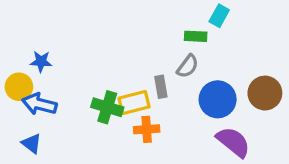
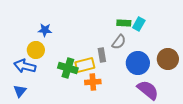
cyan rectangle: (219, 16) -> (139, 24), moved
blue star: (41, 62) -> (45, 30), moved
yellow circle: (19, 87) -> (36, 50), moved
blue triangle: (32, 143) -> (20, 91), turned 32

